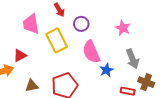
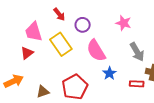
red triangle: (20, 55) -> (27, 53), moved
blue star: (106, 70) -> (109, 73), moved

